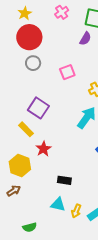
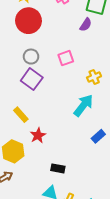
gray circle: (33, 63) -> (31, 57), moved
purple square: (38, 108) -> (32, 79), moved

